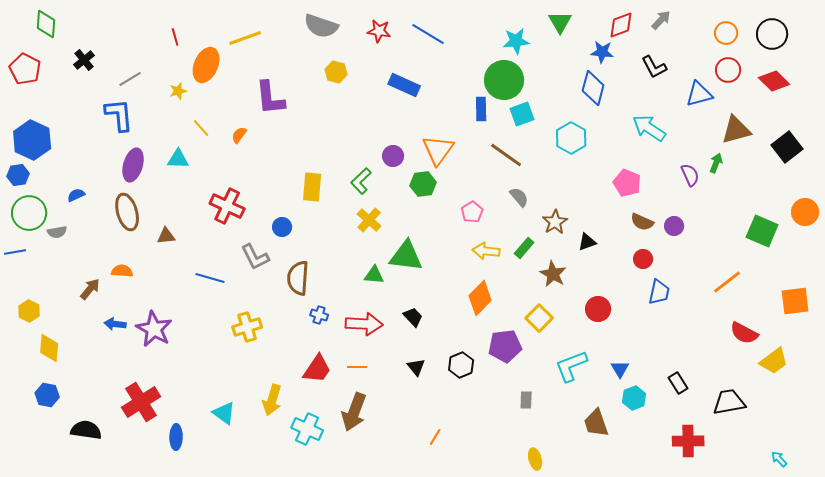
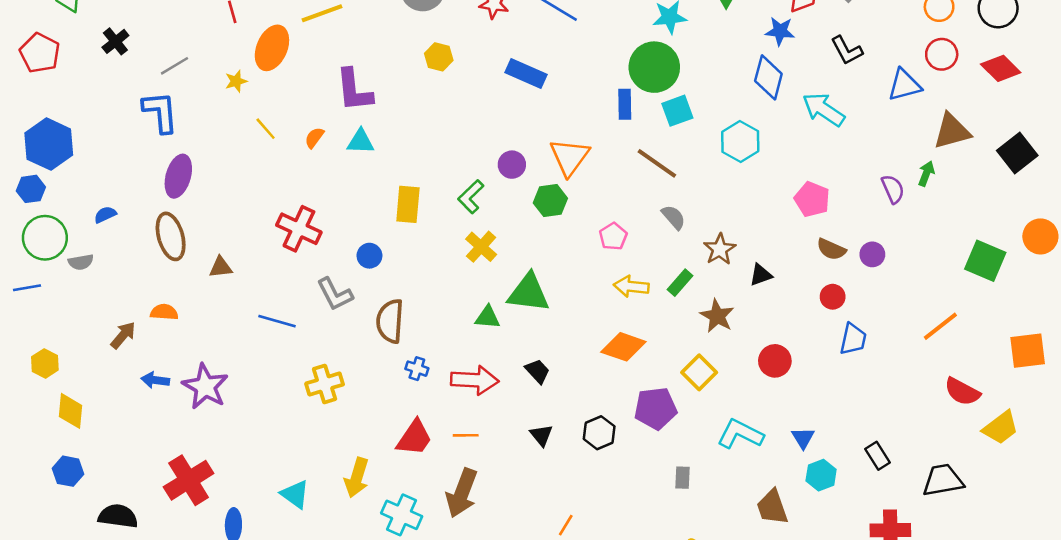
cyan arrow: (649, 128) -> (824, 109), moved
cyan triangle: (178, 159) -> (360, 142), moved
orange diamond: (480, 298) -> (623, 347), turned 64
cyan L-shape: (571, 366) -> (740, 434), turned 48

